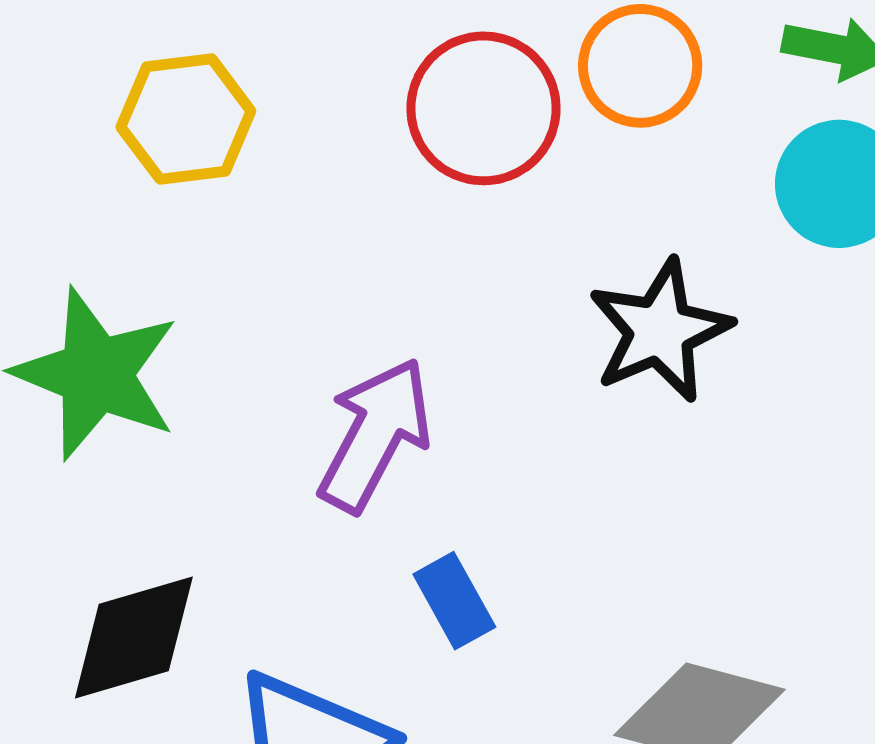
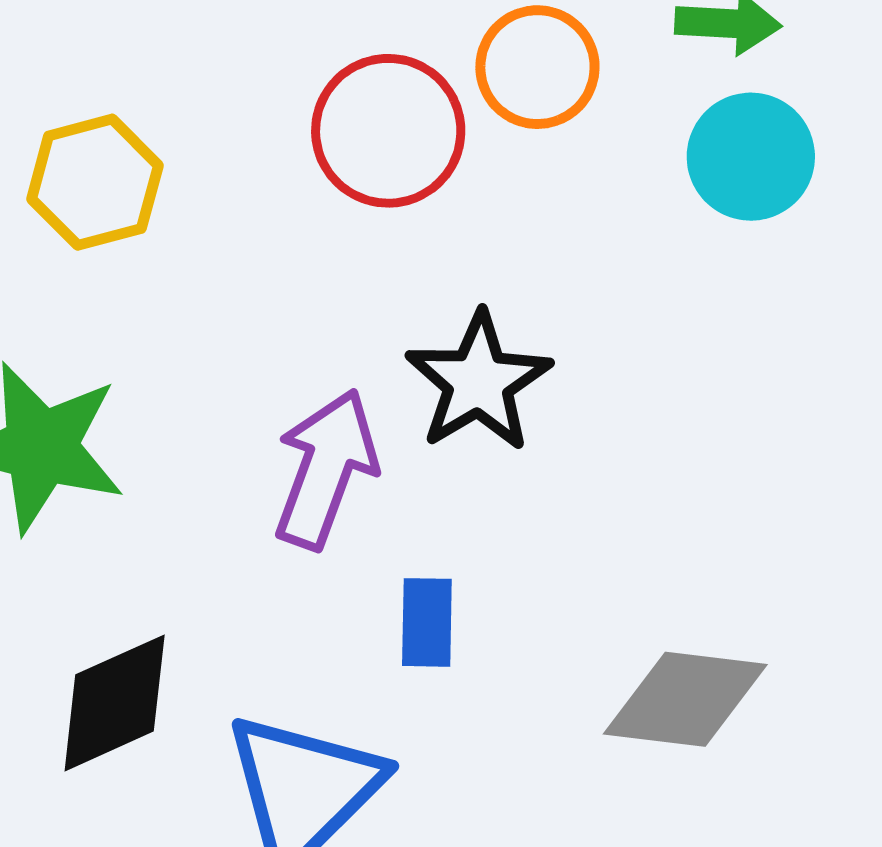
black star: (660, 331) -> (479, 382), moved
blue rectangle: (454, 601) -> (427, 622), turned 38

